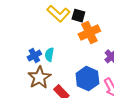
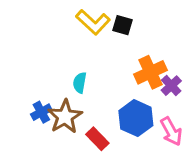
orange cross: (89, 33) -> (151, 72), moved
blue cross: (34, 56) -> (41, 112), moved

